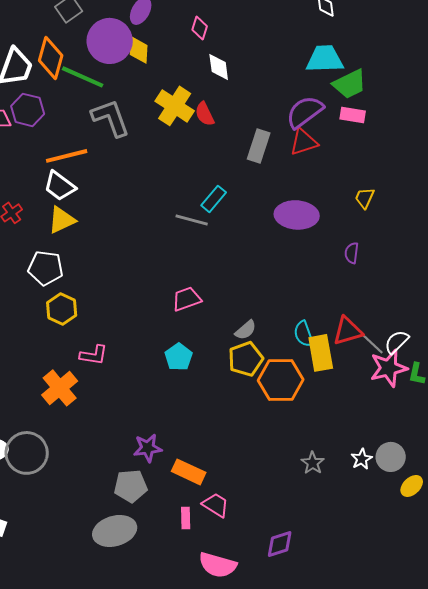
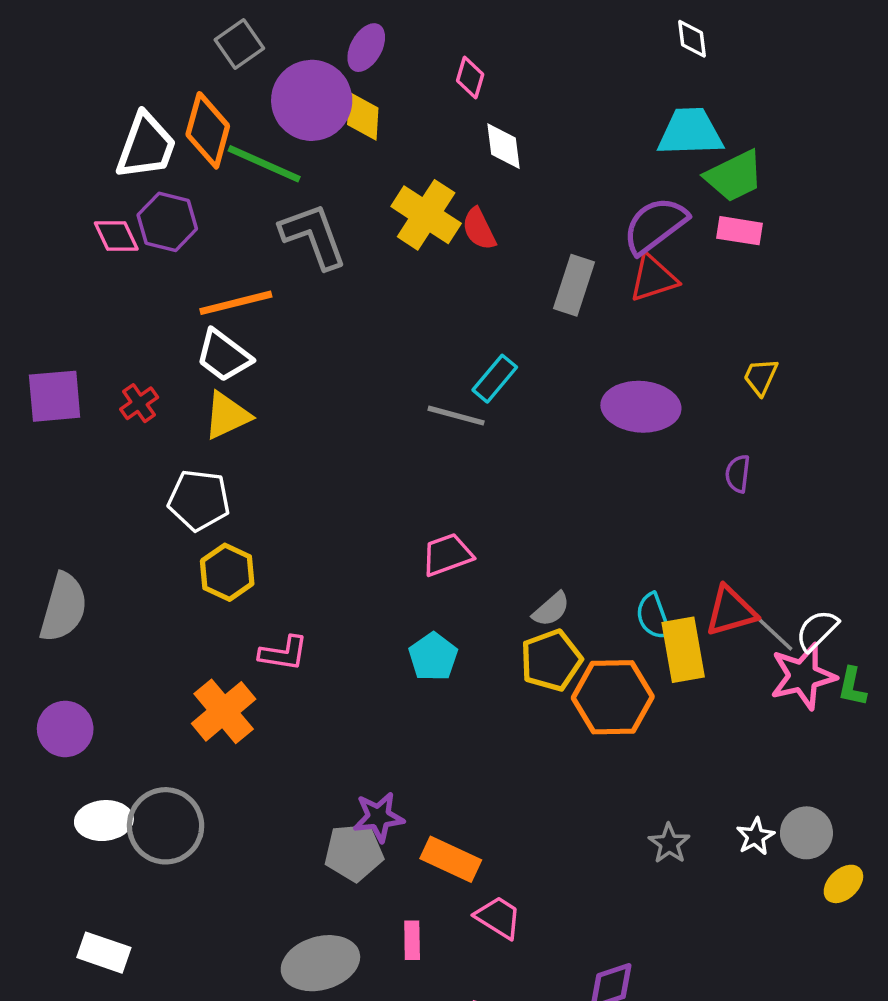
gray pentagon: (131, 486) -> (354, 852), moved
pink rectangle: (186, 518) -> (412, 940), moved

